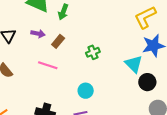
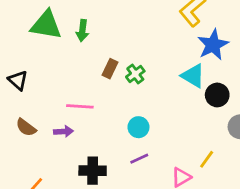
purple arrow: (38, 34) -> (64, 131), moved
brown rectangle: (58, 41) -> (110, 69), moved

